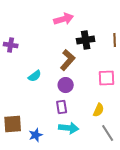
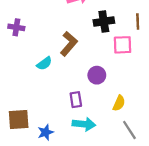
brown L-shape: (68, 60) -> (69, 44), moved
pink square: (107, 78) -> (122, 45), moved
purple circle: (66, 85) -> (97, 75), moved

